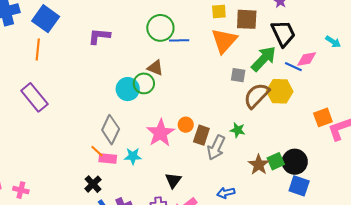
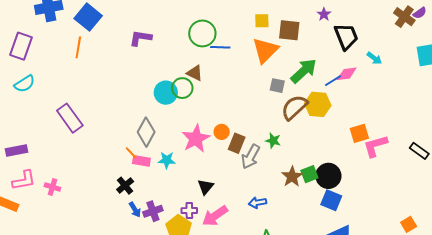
black trapezoid: (283, 33) -> (346, 36), moved
blue line: (293, 67) -> (333, 81), turned -60
purple rectangle: (34, 97) -> (70, 118), moved

